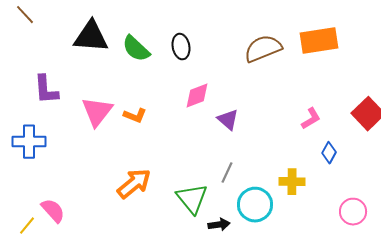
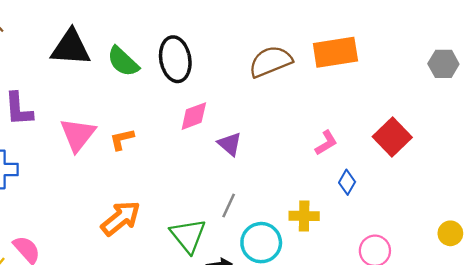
black ellipse: (181, 47) -> (175, 59), size x1.5
orange L-shape: (135, 116) -> (122, 139), turned 145

